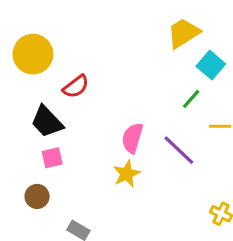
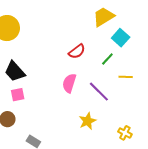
red semicircle: (76, 87) -> (77, 51), moved
yellow star: (127, 174) -> (87, 121), moved

